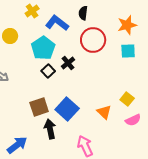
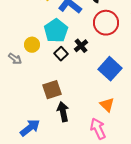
yellow circle: (10, 36) -> (32, 45), moved
blue square: (67, 109) -> (110, 69), moved
orange triangle: (104, 112) -> (107, 105), moved

